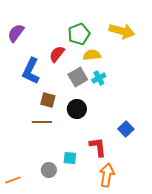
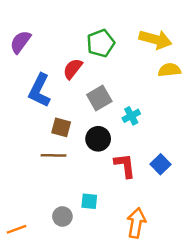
yellow semicircle: (92, 55) -> (169, 70), moved
cyan cross: (99, 78) -> (131, 116), moved
red L-shape: (98, 147) -> (125, 166), moved

